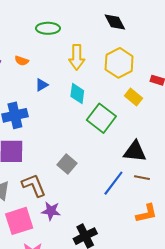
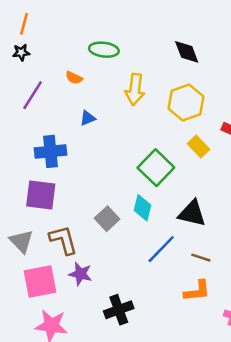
orange semicircle: (22, 61) -> (74, 78), moved
cyan diamond: (77, 94) -> (142, 208), moved
brown line: (142, 178) -> (201, 258), moved

